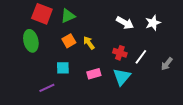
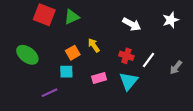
white star: (153, 23) -> (171, 20), moved
green ellipse: (31, 41) -> (27, 55), moved, turned -40
orange square: (69, 41) -> (73, 53), moved

